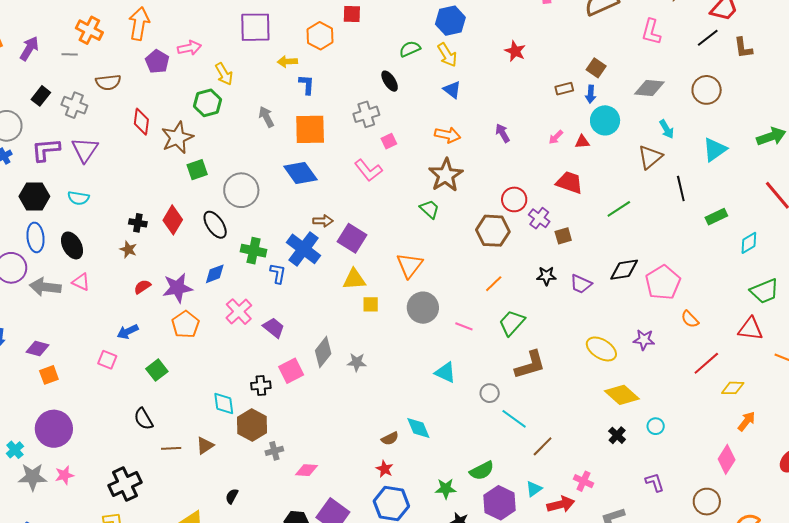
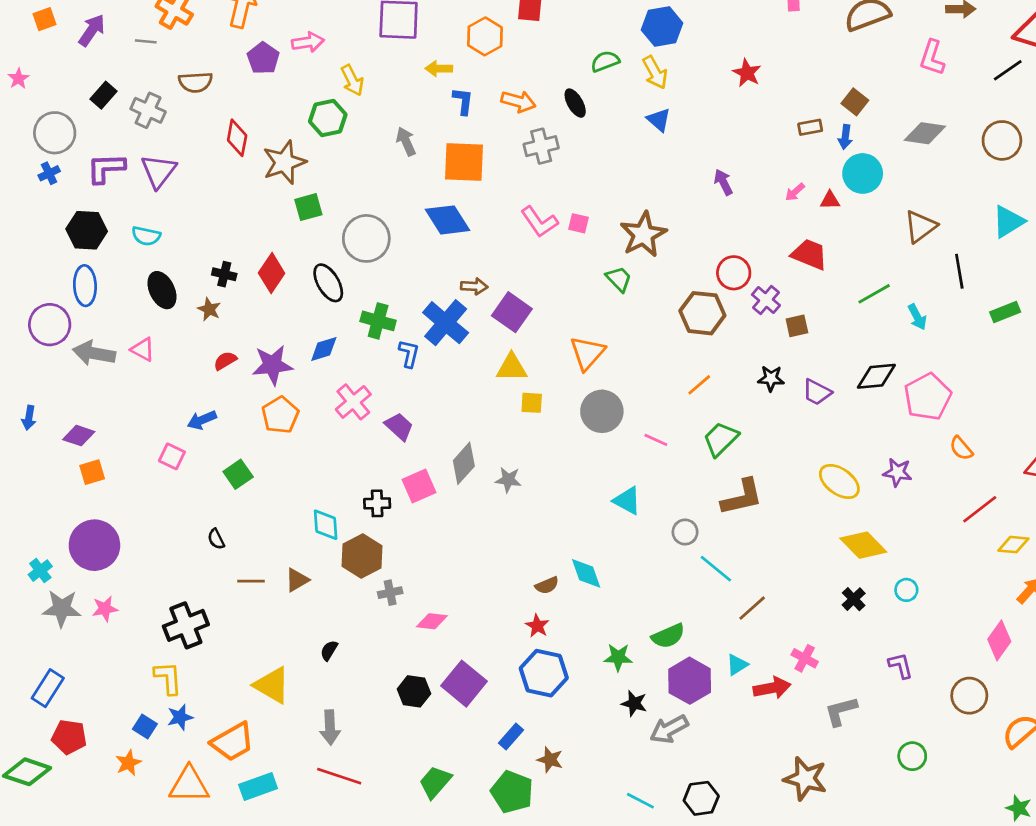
cyan arrow: (667, 129) -> (917, 317), moved
orange arrow: (448, 135) -> (518, 101), moved
pink square: (389, 141) -> (579, 223), moved, turned 35
black ellipse: (72, 245) -> (162, 290), moved
black semicircle: (143, 419) -> (216, 539), size x0.7

